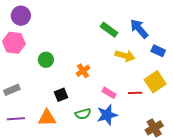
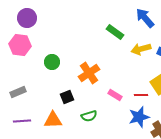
blue arrow: (139, 29) -> (145, 18), moved
yellow arrow: (125, 56) -> (141, 49), moved, turned 150
orange cross: (83, 71) -> (89, 73), size x1.5
blue star: (107, 115) -> (139, 117), moved

